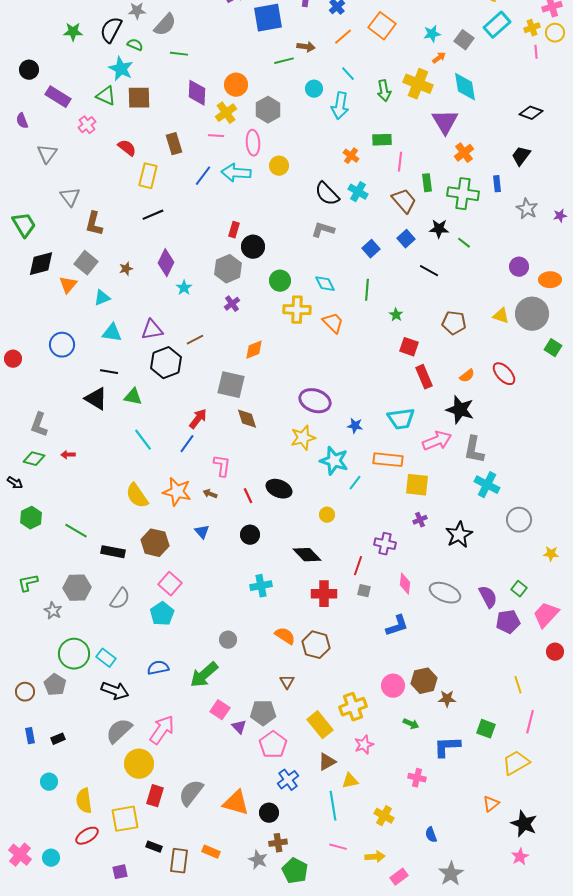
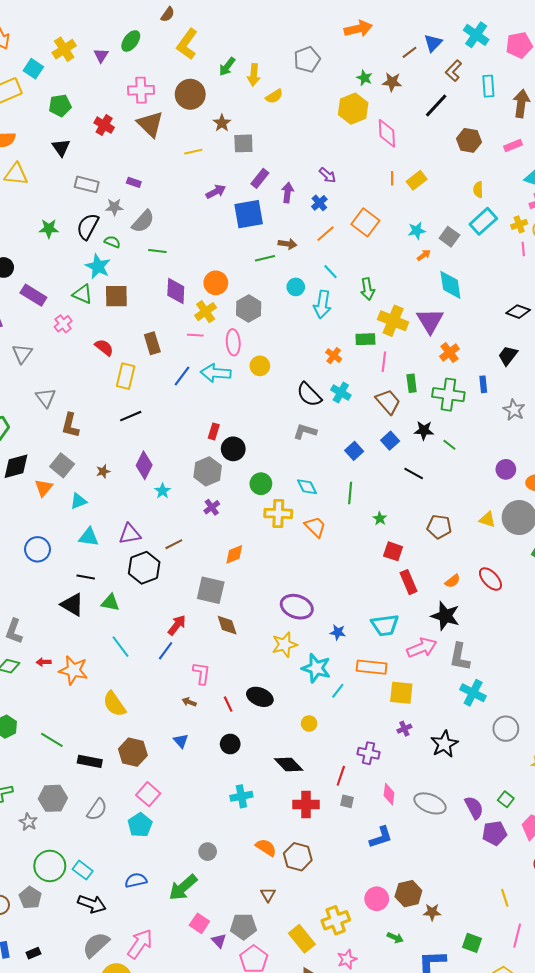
yellow cross: (418, 84) -> (393, 321), moved
orange star: (177, 492) -> (73, 670), moved

